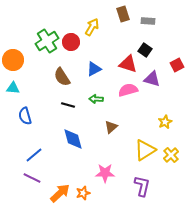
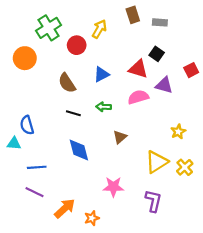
green cross: (47, 41) -> (49, 28), moved
orange circle: (13, 60) -> (25, 58), moved
cyan triangle: (13, 88) -> (14, 144), moved
blue line: (34, 155) -> (37, 167), turned 36
orange star: (83, 193) -> (92, 218), moved

